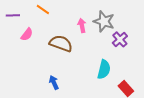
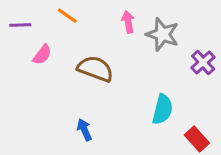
pink arrow: (82, 25) -> (128, 22), moved
purple cross: (120, 39) -> (203, 62), moved

